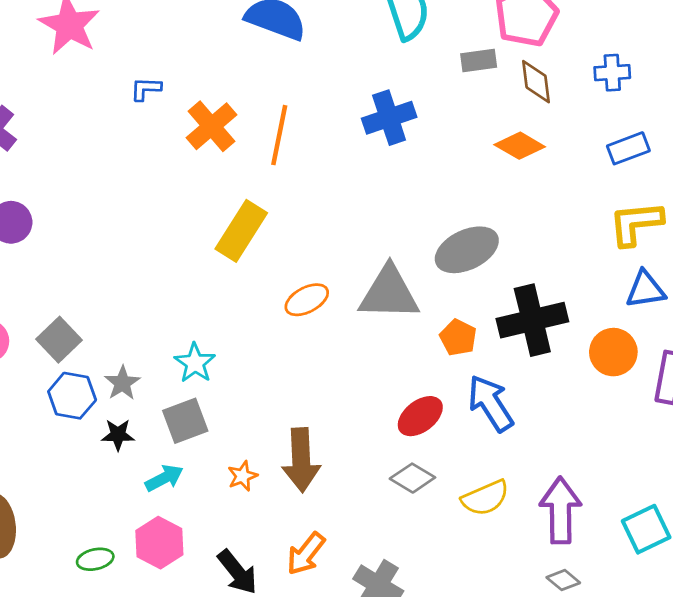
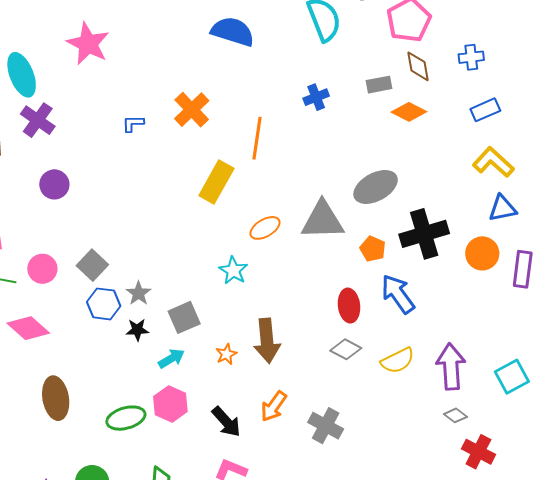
gray rectangle: (479, 61) -> (379, 85), moved
blue L-shape: (146, 89) -> (133, 123), moved
blue cross: (389, 118) -> (316, 97), size x0.7
orange line: (279, 135) -> (257, 138), moved
yellow L-shape: (636, 223) -> (493, 162), turned 51
cyan star: (195, 363) -> (233, 271), moved
red ellipse: (420, 416) -> (349, 306), turned -56
green ellipse: (95, 559) -> (126, 418), size x1.5

